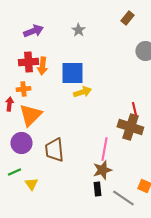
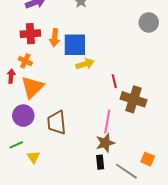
orange arrow: (42, 66) -> (55, 38), moved
orange cross: (23, 89) -> (25, 61), turned 32
red line: (134, 109) -> (114, 81), moved

